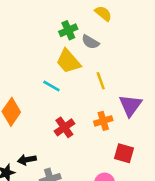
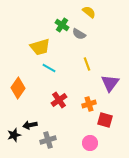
green cross: (68, 30) -> (62, 25), turned -32
yellow trapezoid: (68, 61) -> (40, 47), moved, turned -65
orange cross: (103, 121) -> (89, 104), moved

